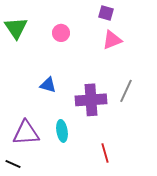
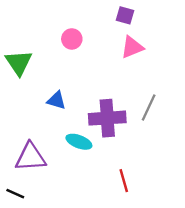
green triangle: (16, 28) -> (19, 63), moved
cyan ellipse: (62, 131) -> (79, 142), moved, turned -60

